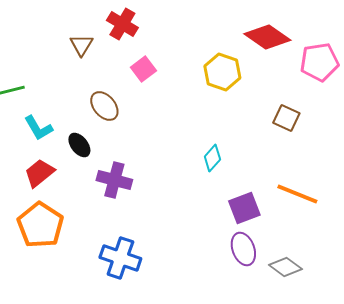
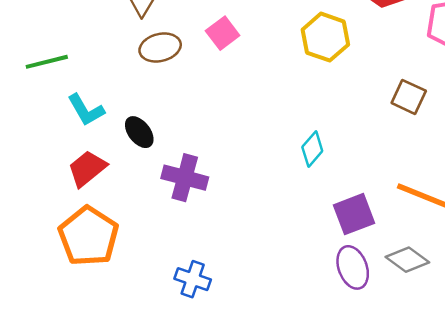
brown ellipse: (104, 106) -> (160, 48), moved, turned -64
blue cross: (120, 258) -> (193, 279), size x0.7
gray diamond: (285, 267) -> (407, 260), moved

